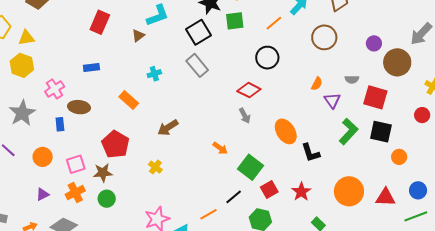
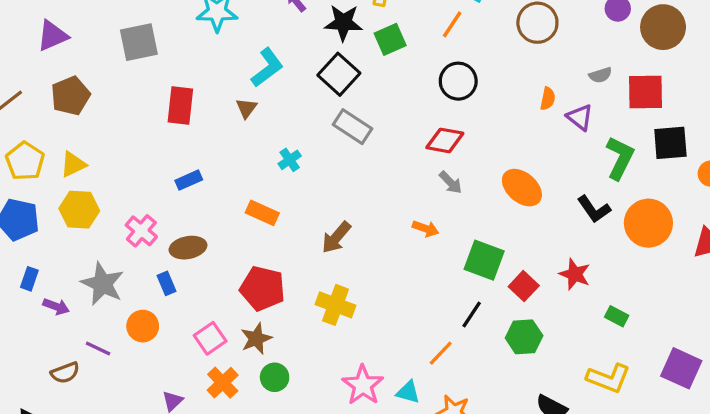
orange arrow: (220, 148) -> (426, 229), moved
black L-shape: (311, 153) -> (594, 209), moved
orange circle: (43, 157) -> (143, 326), moved
yellow cross: (155, 167) -> (336, 305), size x1.6
orange circle: (349, 191) -> (648, 223), moved

